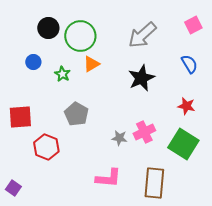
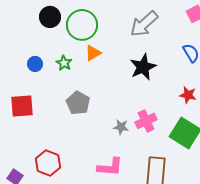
blue circle: (33, 62) -> (35, 64), moved
red hexagon: (46, 147) -> (48, 163), moved

